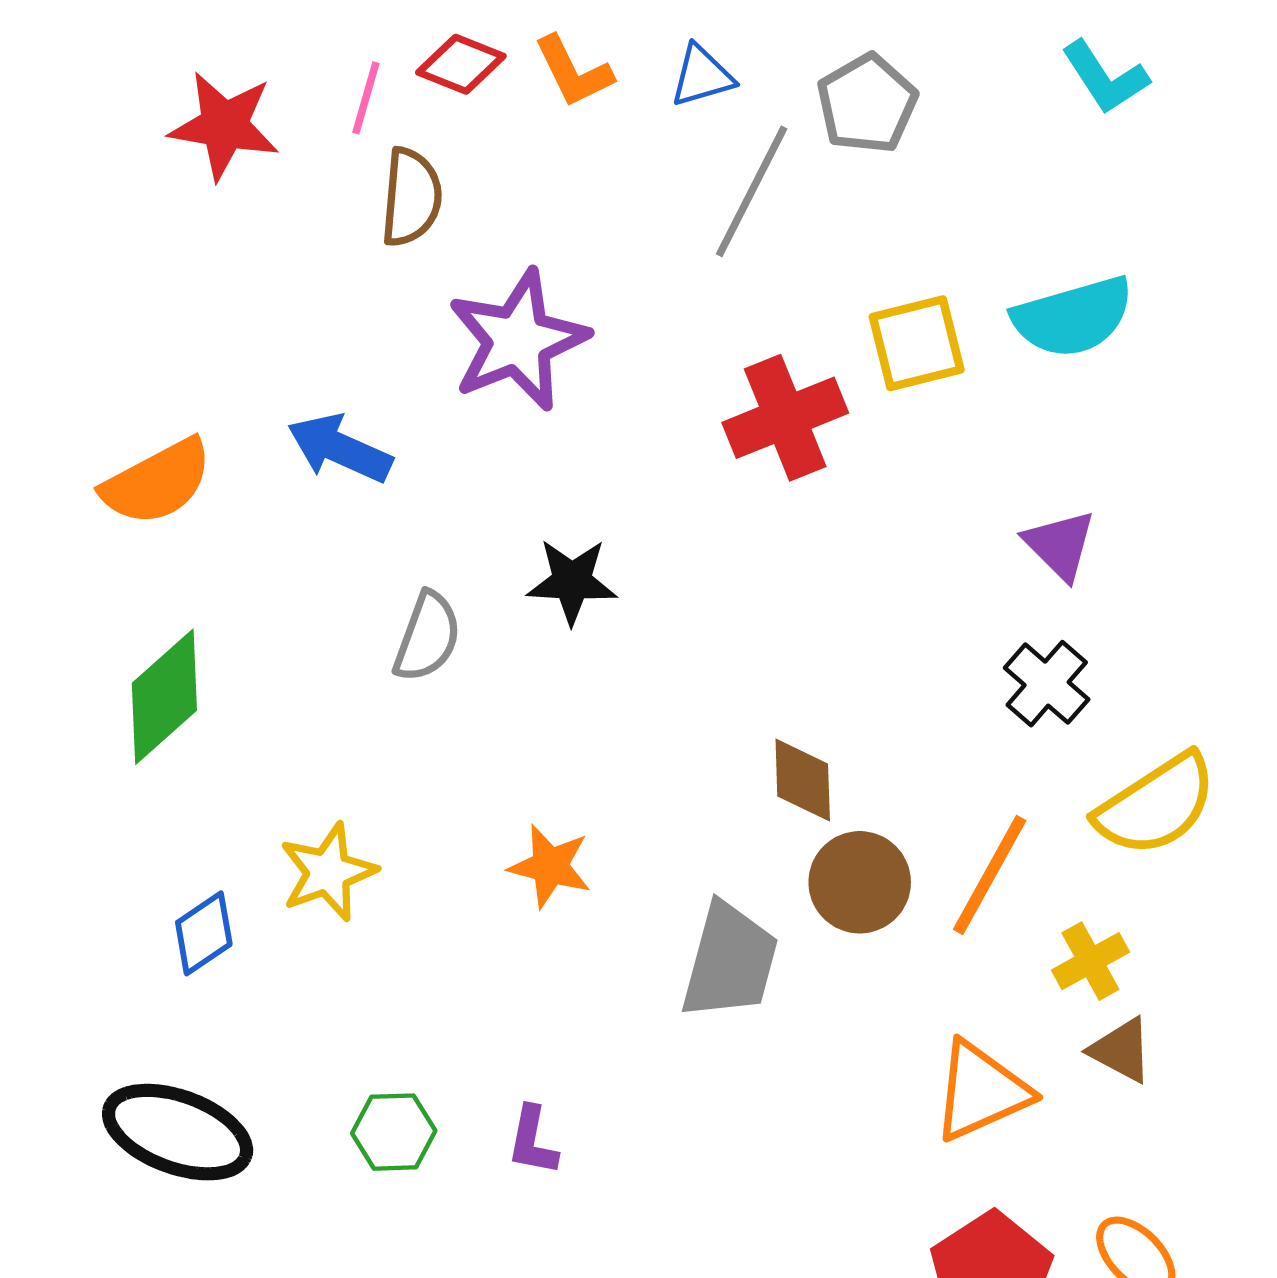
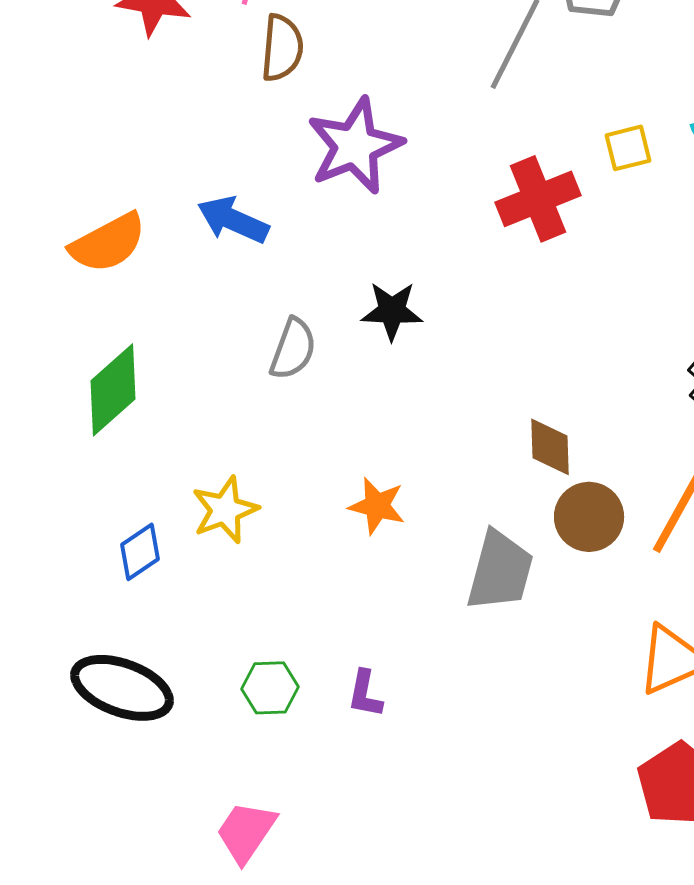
yellow square: (917, 343) -> (628, 148), size x0.7

